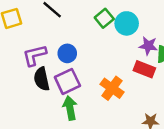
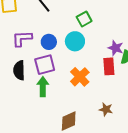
cyan circle: (127, 23) -> (75, 41), moved
red rectangle: (144, 69) -> (109, 66), turned 54
black semicircle: (42, 79) -> (19, 70), moved

